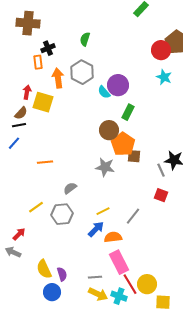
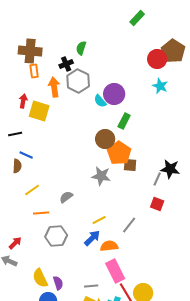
brown cross: (28, 23) -> (30, 51), moved
black cross: (48, 48) -> (66, 64), moved
brown semicircle: (21, 113) -> (17, 166), moved, turned -40
blue line: (14, 143) -> (26, 155), moved, turned 72
orange line: (45, 162) -> (41, 213), moved
gray line: (161, 170) -> (157, 179), turned 48
yellow line: (36, 207) -> (32, 190), moved
gray hexagon: (62, 214) -> (56, 236), moved

